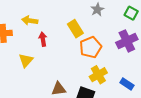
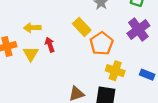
yellow triangle: (26, 60) -> (31, 54), moved
yellow cross: (98, 75) -> (115, 71), turned -30

